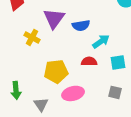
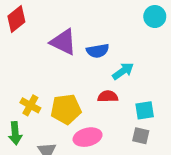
purple triangle: (54, 18) -> (63, 42), turned -40
yellow cross: (32, 37) -> (30, 105), moved
cyan square: (118, 62) -> (145, 110), moved

